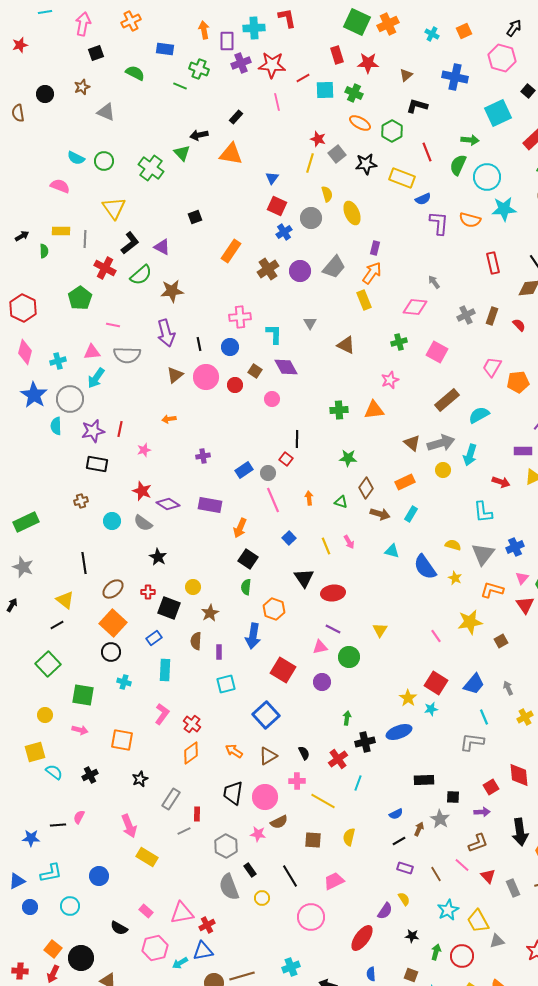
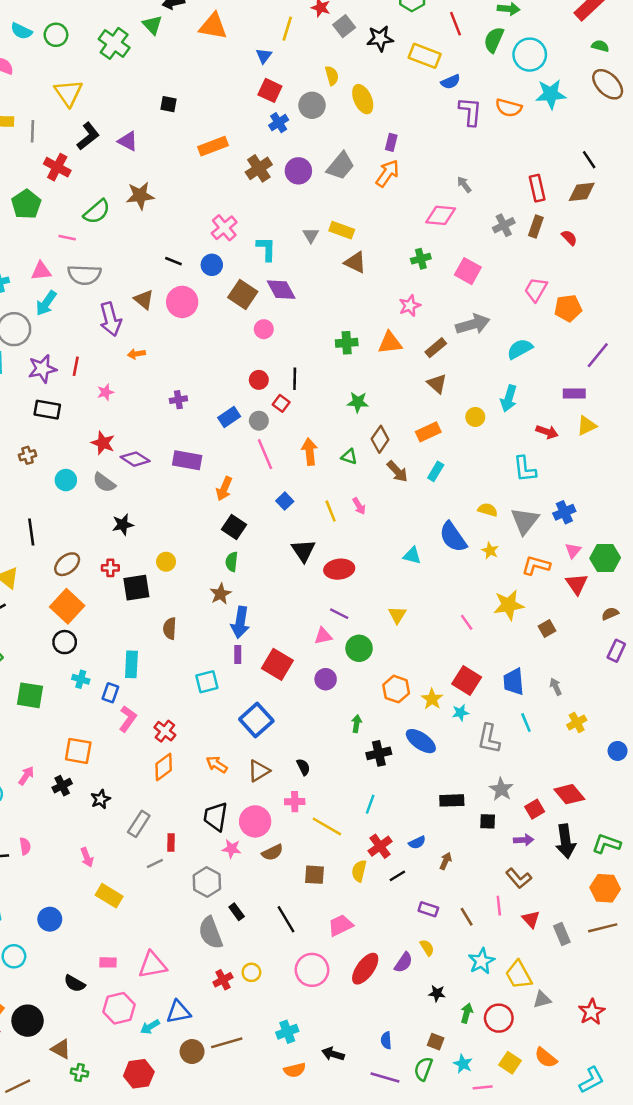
yellow line: (310, 163) -> (287, 29), moved
black square: (195, 217) -> (169, 104), turned 32
orange rectangle: (231, 251) -> (213, 146), turned 35
red rectangle: (493, 263) -> (537, 188), moved
green semicircle: (141, 275) -> (97, 212), moved
yellow rectangle: (364, 300) -> (342, 230), moved, turned -48
pink cross: (240, 317) -> (224, 228), turned -35
purple arrow: (166, 333) -> (110, 319), moved
black line: (199, 344) -> (173, 261), turned -56
brown square: (255, 371) -> (243, 295), size x1.6
brown triangle: (175, 375) -> (144, 299), turned -42
red circle: (235, 385) -> (259, 380), moved
brown rectangle: (447, 400) -> (436, 348), moved, size x0.7
gray arrow: (441, 443) -> (473, 324), moved
orange arrow: (309, 498) -> (310, 452), size x1.5
brown arrow: (380, 514) -> (397, 471), turned 30
cyan triangle: (392, 551) -> (412, 556), moved
black star: (158, 557) -> (123, 525), turned 30
black square: (169, 608) -> (136, 588), turned -30
orange hexagon: (274, 609) -> (396, 689), moved
brown star: (210, 613) -> (220, 594), moved
blue rectangle: (154, 638) -> (110, 693), moved, turned -35
purple rectangle: (219, 652) -> (238, 654), moved
blue trapezoid: (474, 684) -> (514, 682), turned 135
pink arrow: (80, 730) -> (26, 776), moved, turned -70
blue ellipse: (399, 732) -> (421, 741), turned 55
gray L-shape: (472, 742) -> (489, 739), moved, turned -85
red cross: (338, 759) -> (380, 846), moved
black cross: (90, 775) -> (62, 786), moved
red diamond: (519, 775) -> (569, 794), turned -35
pink semicircle: (79, 817) -> (25, 846), turned 144
gray star: (440, 819) -> (501, 789), moved
pink arrow: (129, 826) -> (87, 857), size x0.7
black arrow: (520, 832) -> (566, 841), moved
pink star: (258, 834) -> (232, 849), moved
black line: (399, 841) -> (397, 876), moved
brown L-shape: (478, 843) -> (519, 878), turned 70
pink line: (462, 865) -> (499, 906), turned 42
yellow circle: (262, 898) -> (251, 972), moved
pink rectangle: (146, 911) -> (108, 962), turned -40
red cross: (207, 925) -> (223, 980), moved
red ellipse: (362, 938) -> (365, 969), moved

